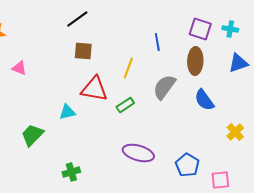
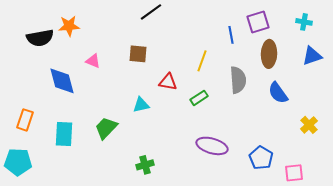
purple square: (200, 29) -> (258, 22), moved, turned -35
brown square: (83, 51) -> (138, 54), moved
gray semicircle: (164, 87) -> (238, 80), turned 140
red triangle: (94, 89) -> (168, 82), size x0.7

